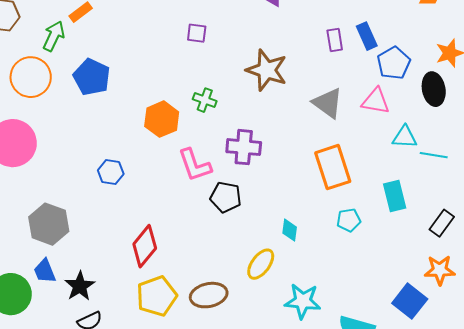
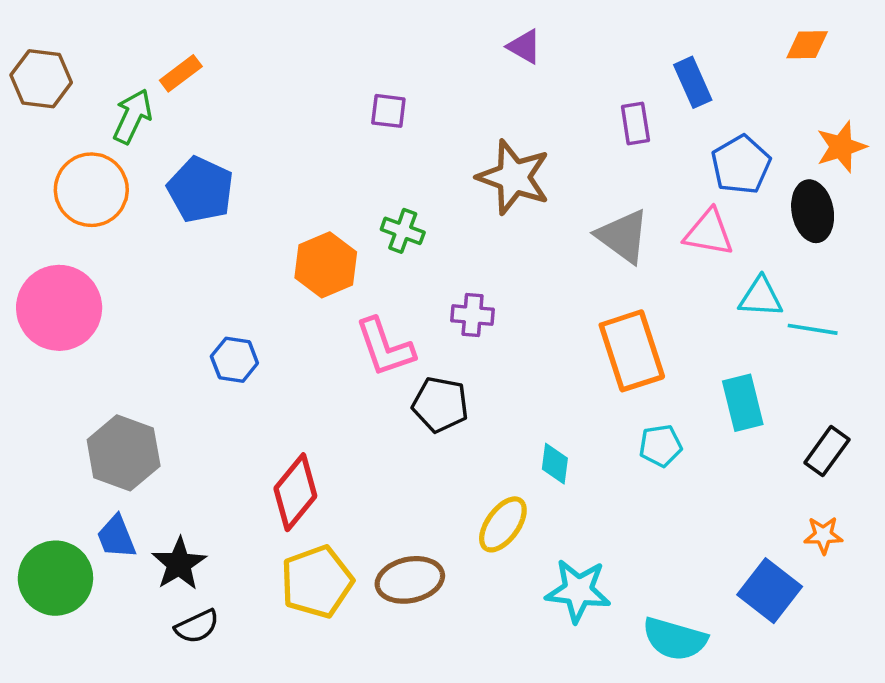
blue rectangle: (367, 36) -> (693, 82), moved
purple cross: (244, 147) -> (473, 315), size x0.7
orange star: (440, 270) -> (823, 535), size x0.7

